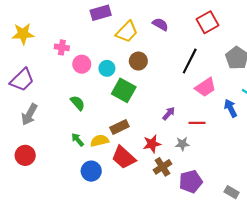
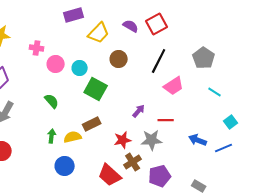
red square: (208, 22) -> (157, 24), moved
brown circle: (138, 61) -> (119, 59), moved
blue arrow: (231, 108) -> (198, 140), moved, turned -42
green arrow: (78, 140) -> (52, 136), turned 48
gray star: (182, 144) -> (152, 140), size x1.5
red trapezoid: (124, 157) -> (110, 175), moved

